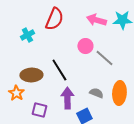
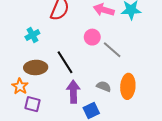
cyan cross: (27, 35) -> (32, 35), moved
purple square: (39, 110) -> (32, 104), moved

